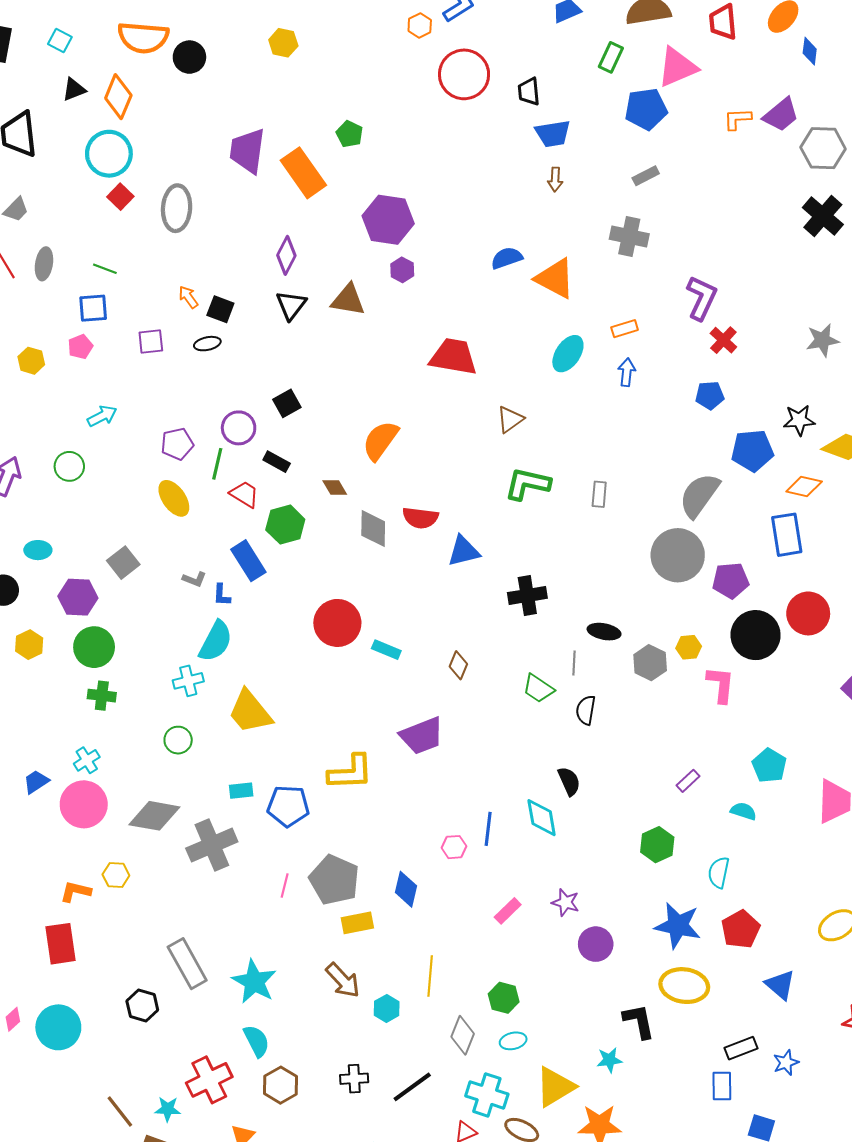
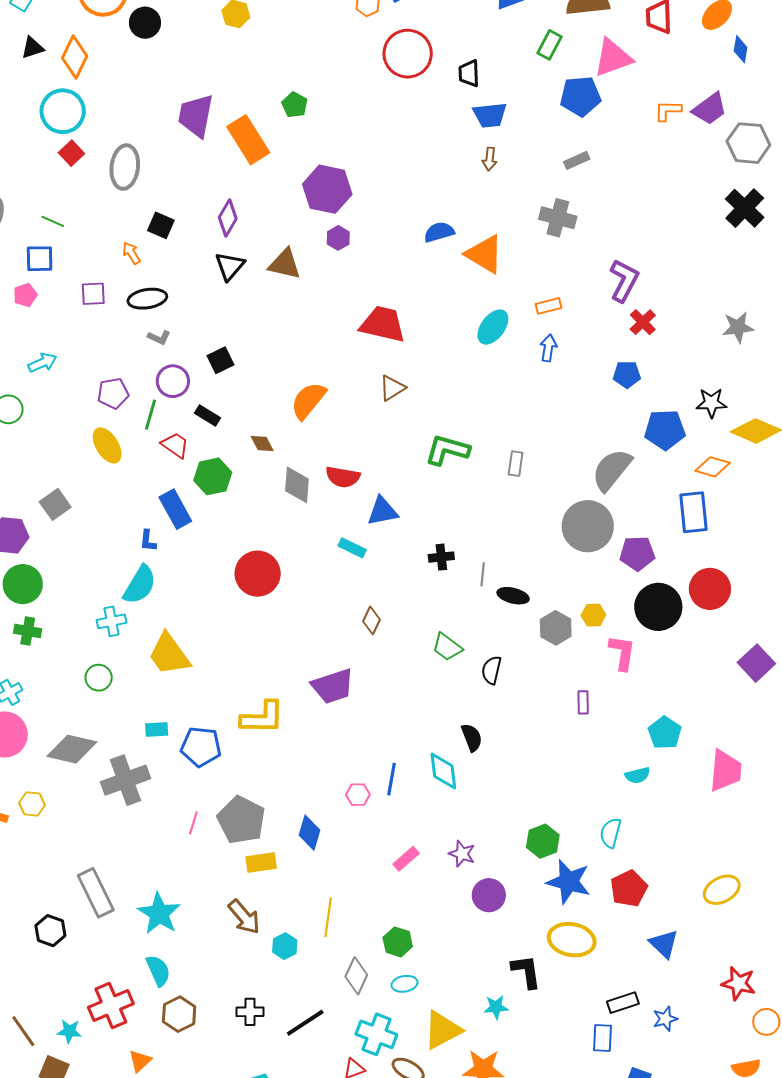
black square: (220, 309) -> (161, 225), moved
black ellipse: (207, 344) -> (147, 299), size x1.5
brown triangle: (510, 419) -> (392, 388), moved
gray L-shape: (194, 579) -> (159, 337), moved
black cross: (527, 595) -> (441, 557), size x0.7
cyan rectangle: (386, 650) -> (352, 548), moved
gray line: (574, 663) -> (483, 574), moved
purple rectangle: (688, 781) -> (583, 702), moved, turned -50
cyan semicircle: (743, 811) -> (638, 775), turned 145
green hexagon: (657, 845) -> (543, 841), moved

